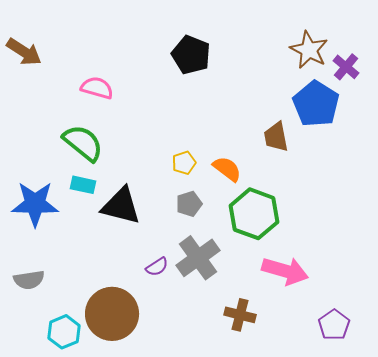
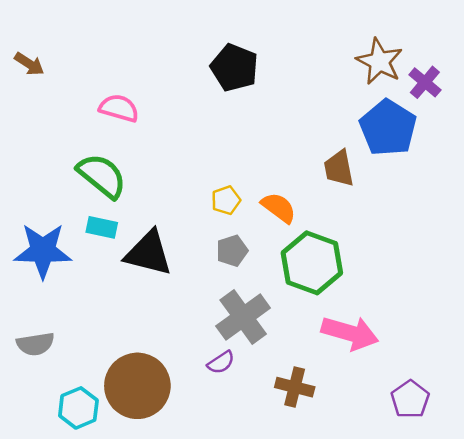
brown arrow: (24, 52) -> (29, 64), size x0.7
purple semicircle: (157, 267) -> (221, 362), moved

